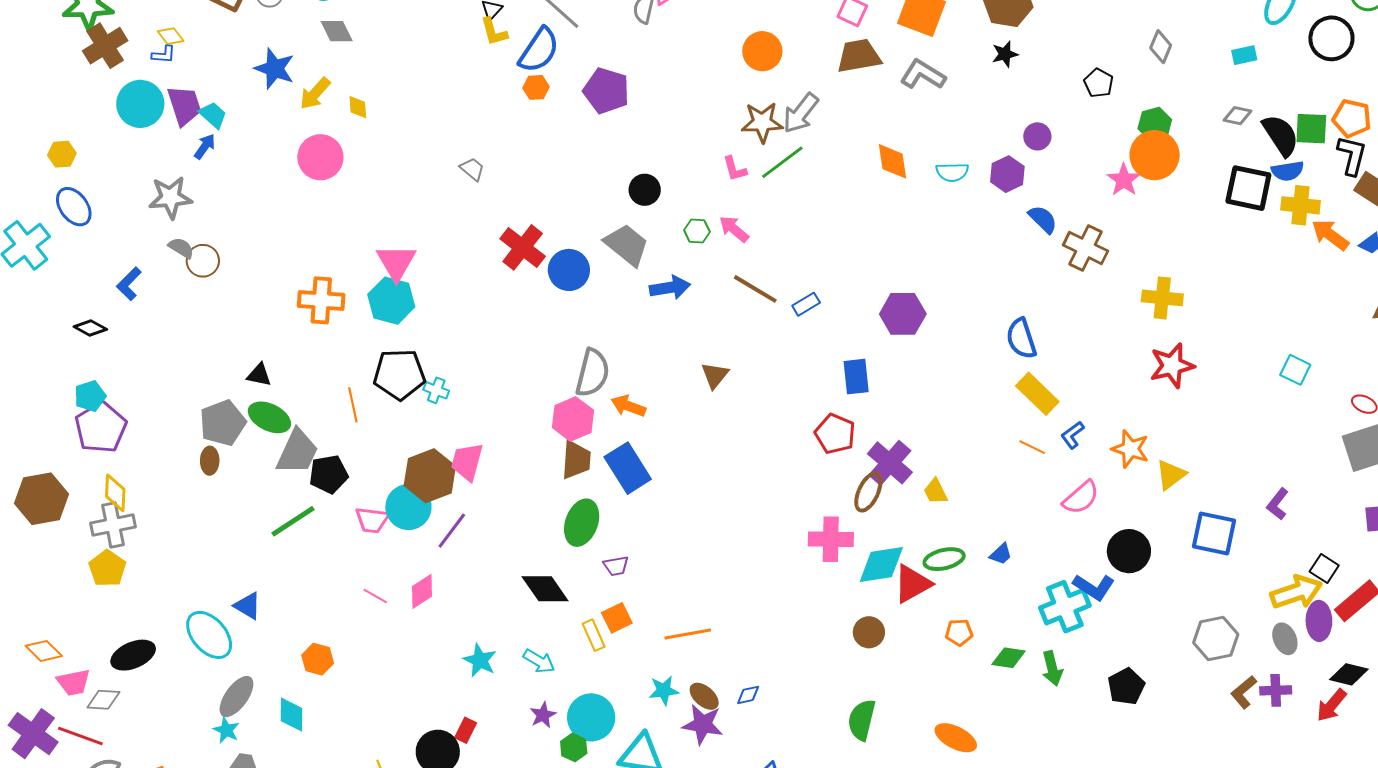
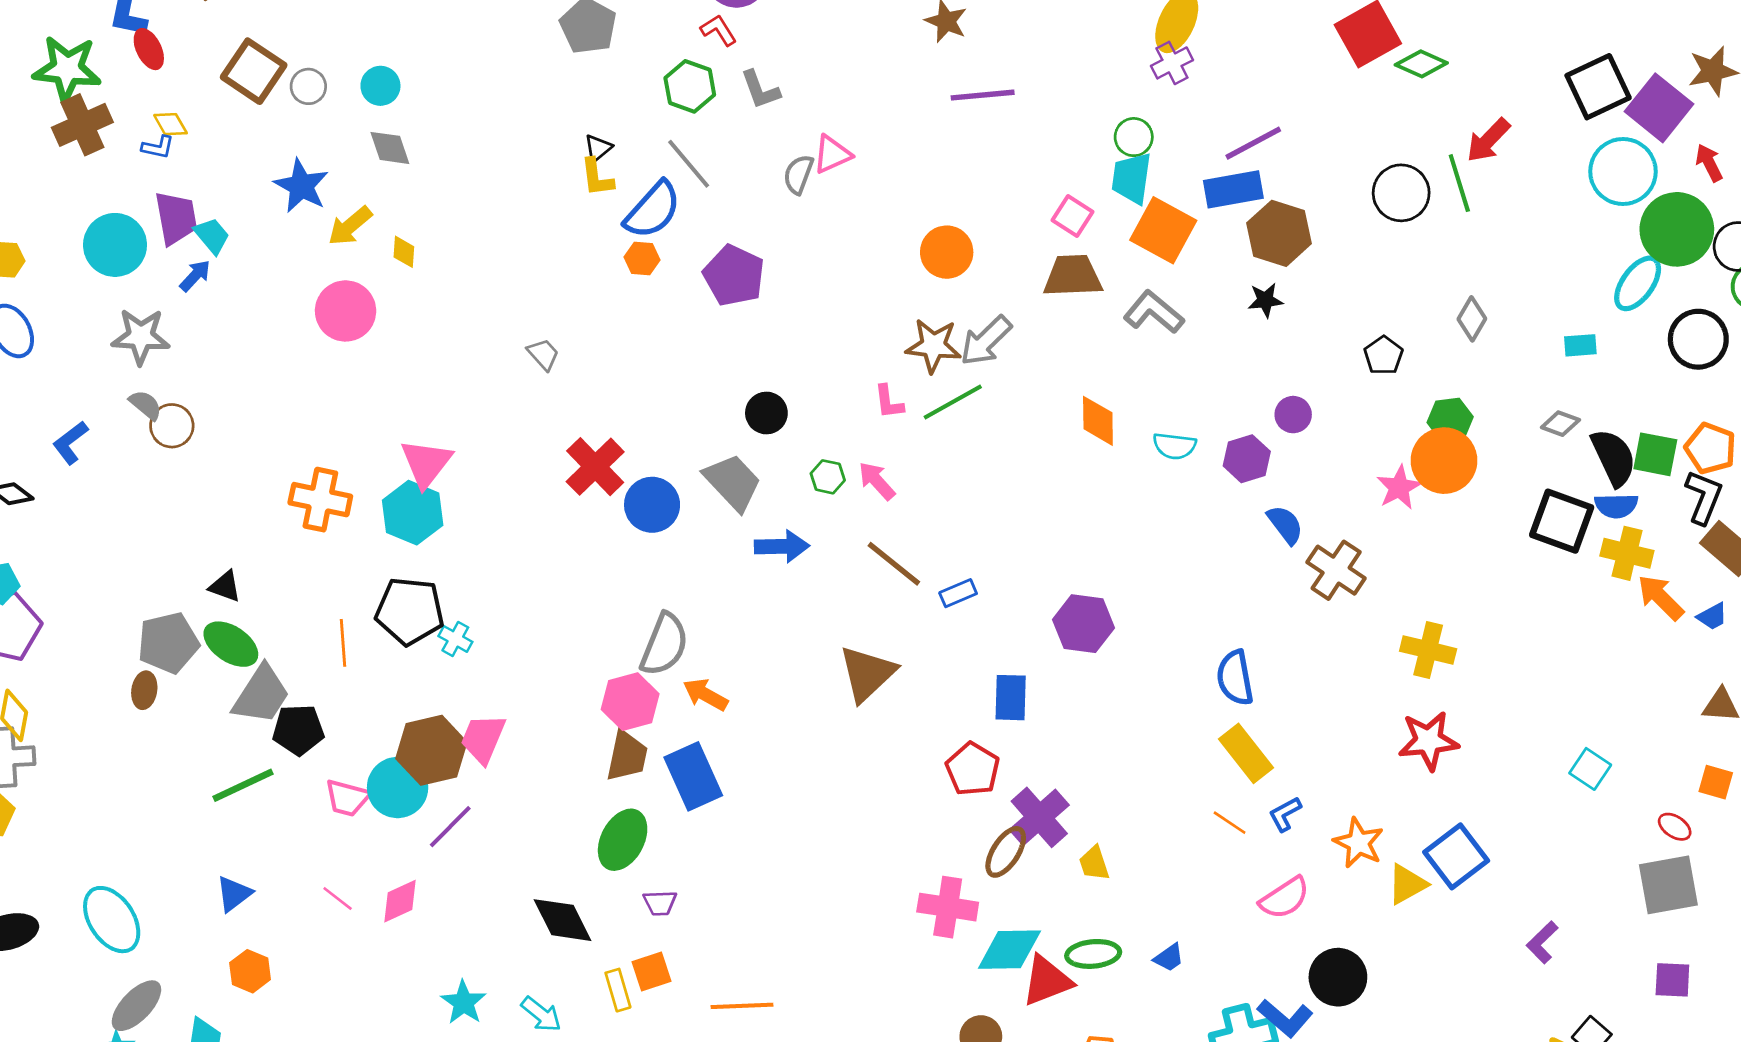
cyan circle: (140, 104) -> (115, 245), moved
brown triangle: (715, 375) -> (867, 674), moved, size x1.6
blue square: (1214, 533) -> (1456, 856), moved, turned 33
blue triangle: (248, 606) -> (234, 894), moved, turned 44

